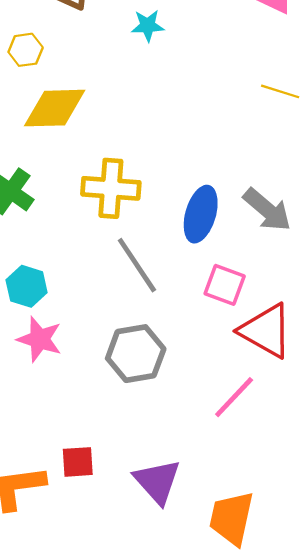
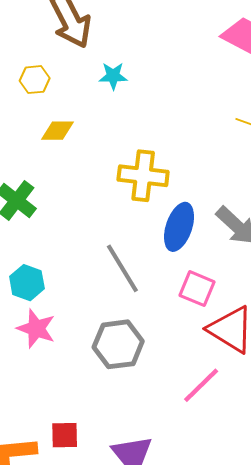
cyan star: (148, 26) -> (113, 76), moved
yellow diamond: (55, 108) -> (57, 131), size x0.6
yellow cross: (111, 188) -> (143, 176), moved

